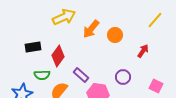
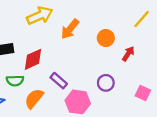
orange circle: (115, 35) -> (106, 38), moved
red diamond: (58, 56) -> (33, 59), turned 30

